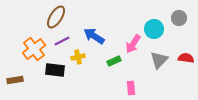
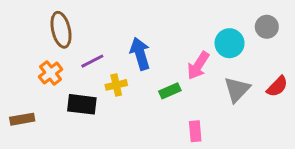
brown ellipse: (56, 17) -> (61, 30), moved, turned -45
blue arrow: (94, 36) -> (140, 54), turned 40
orange cross: (34, 49) -> (51, 73), size x0.7
red semicircle: (186, 58) -> (277, 86), turned 126

